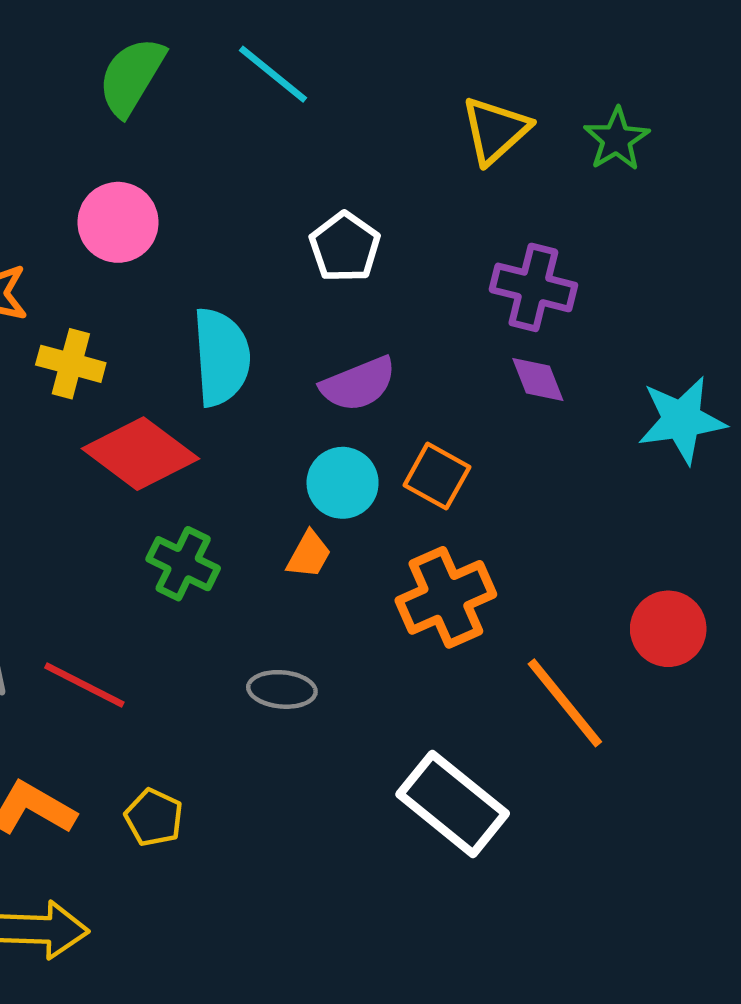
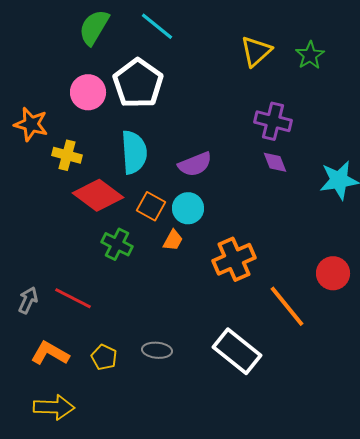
white pentagon: (345, 247) -> (138, 83), moved, size x1.6
orange square: (437, 476) -> (151, 206), moved
gray ellipse: (282, 689) -> (157, 350), moved

